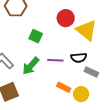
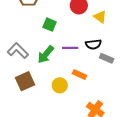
yellow triangle: (87, 30) -> (100, 17), size x0.6
yellow circle: (81, 94) -> (60, 85), moved

